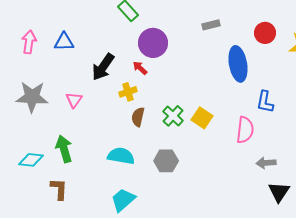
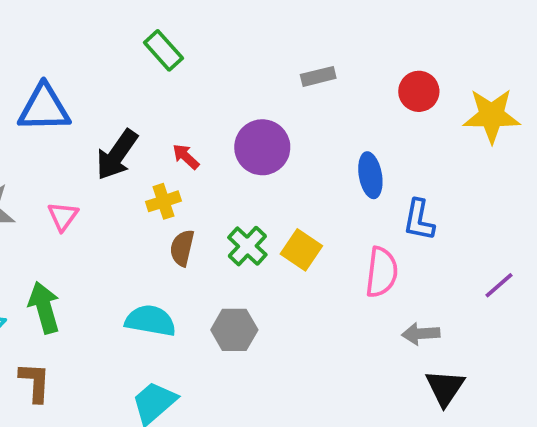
blue triangle: (64, 42) -> (44, 108), size x1.4
purple circle: (153, 43) -> (262, 147), moved
blue ellipse: (238, 64) -> (370, 175), moved, size x0.7

